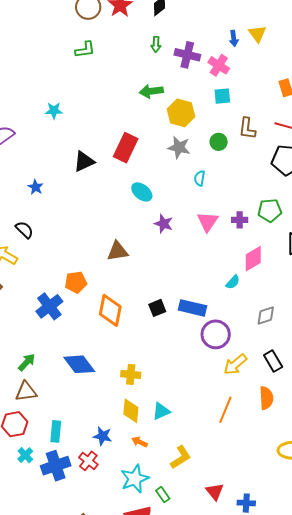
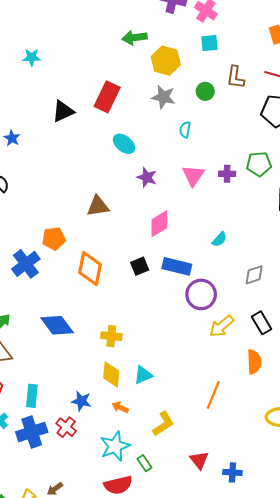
pink diamond: (253, 259) -> (159, 224), moved
orange line: (225, 410) -> (213, 395), moved

